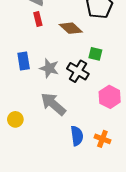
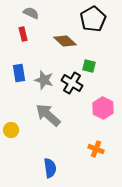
red rectangle: (38, 19) -> (23, 34), moved
blue semicircle: (77, 136) -> (50, 168), moved

